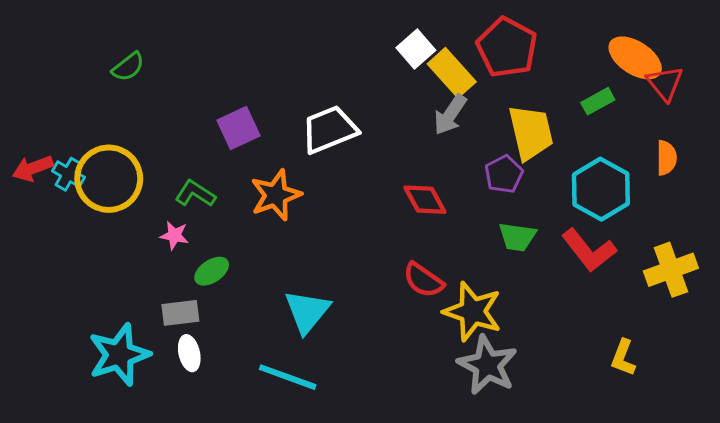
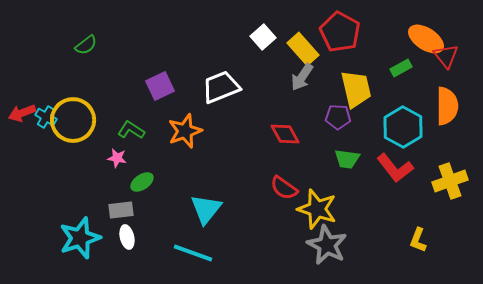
white square: (416, 49) -> (263, 37), moved
orange semicircle: (666, 158) -> (447, 106), size x1.6
purple pentagon: (504, 174) -> (338, 117), turned 30

